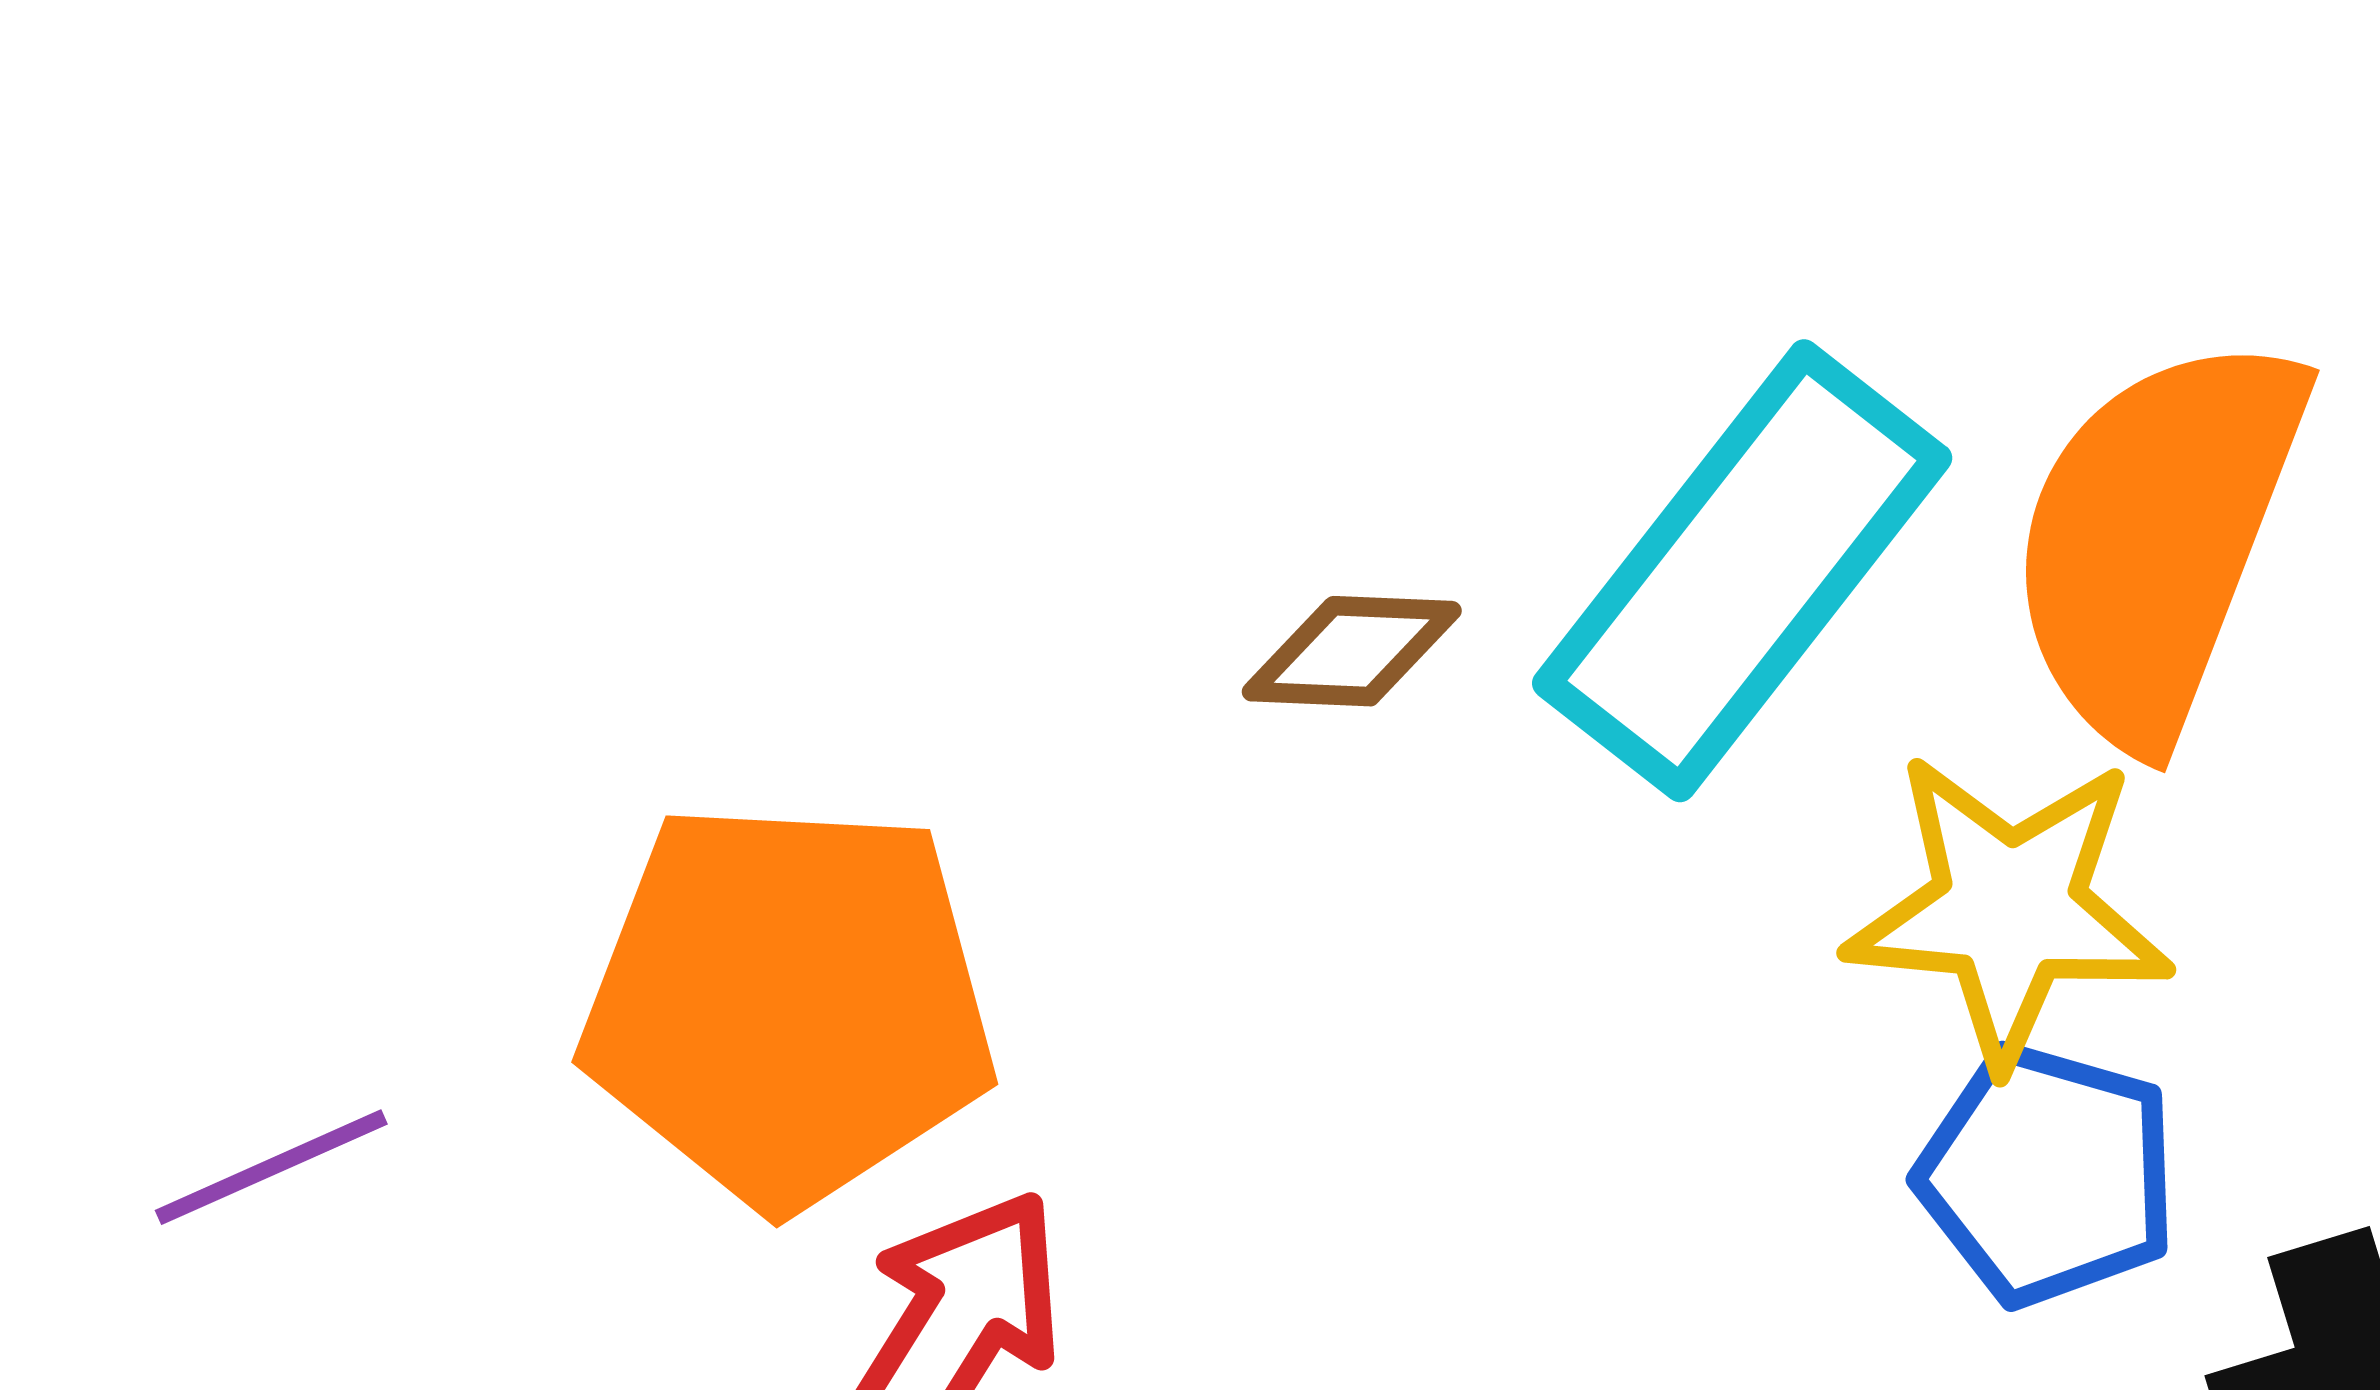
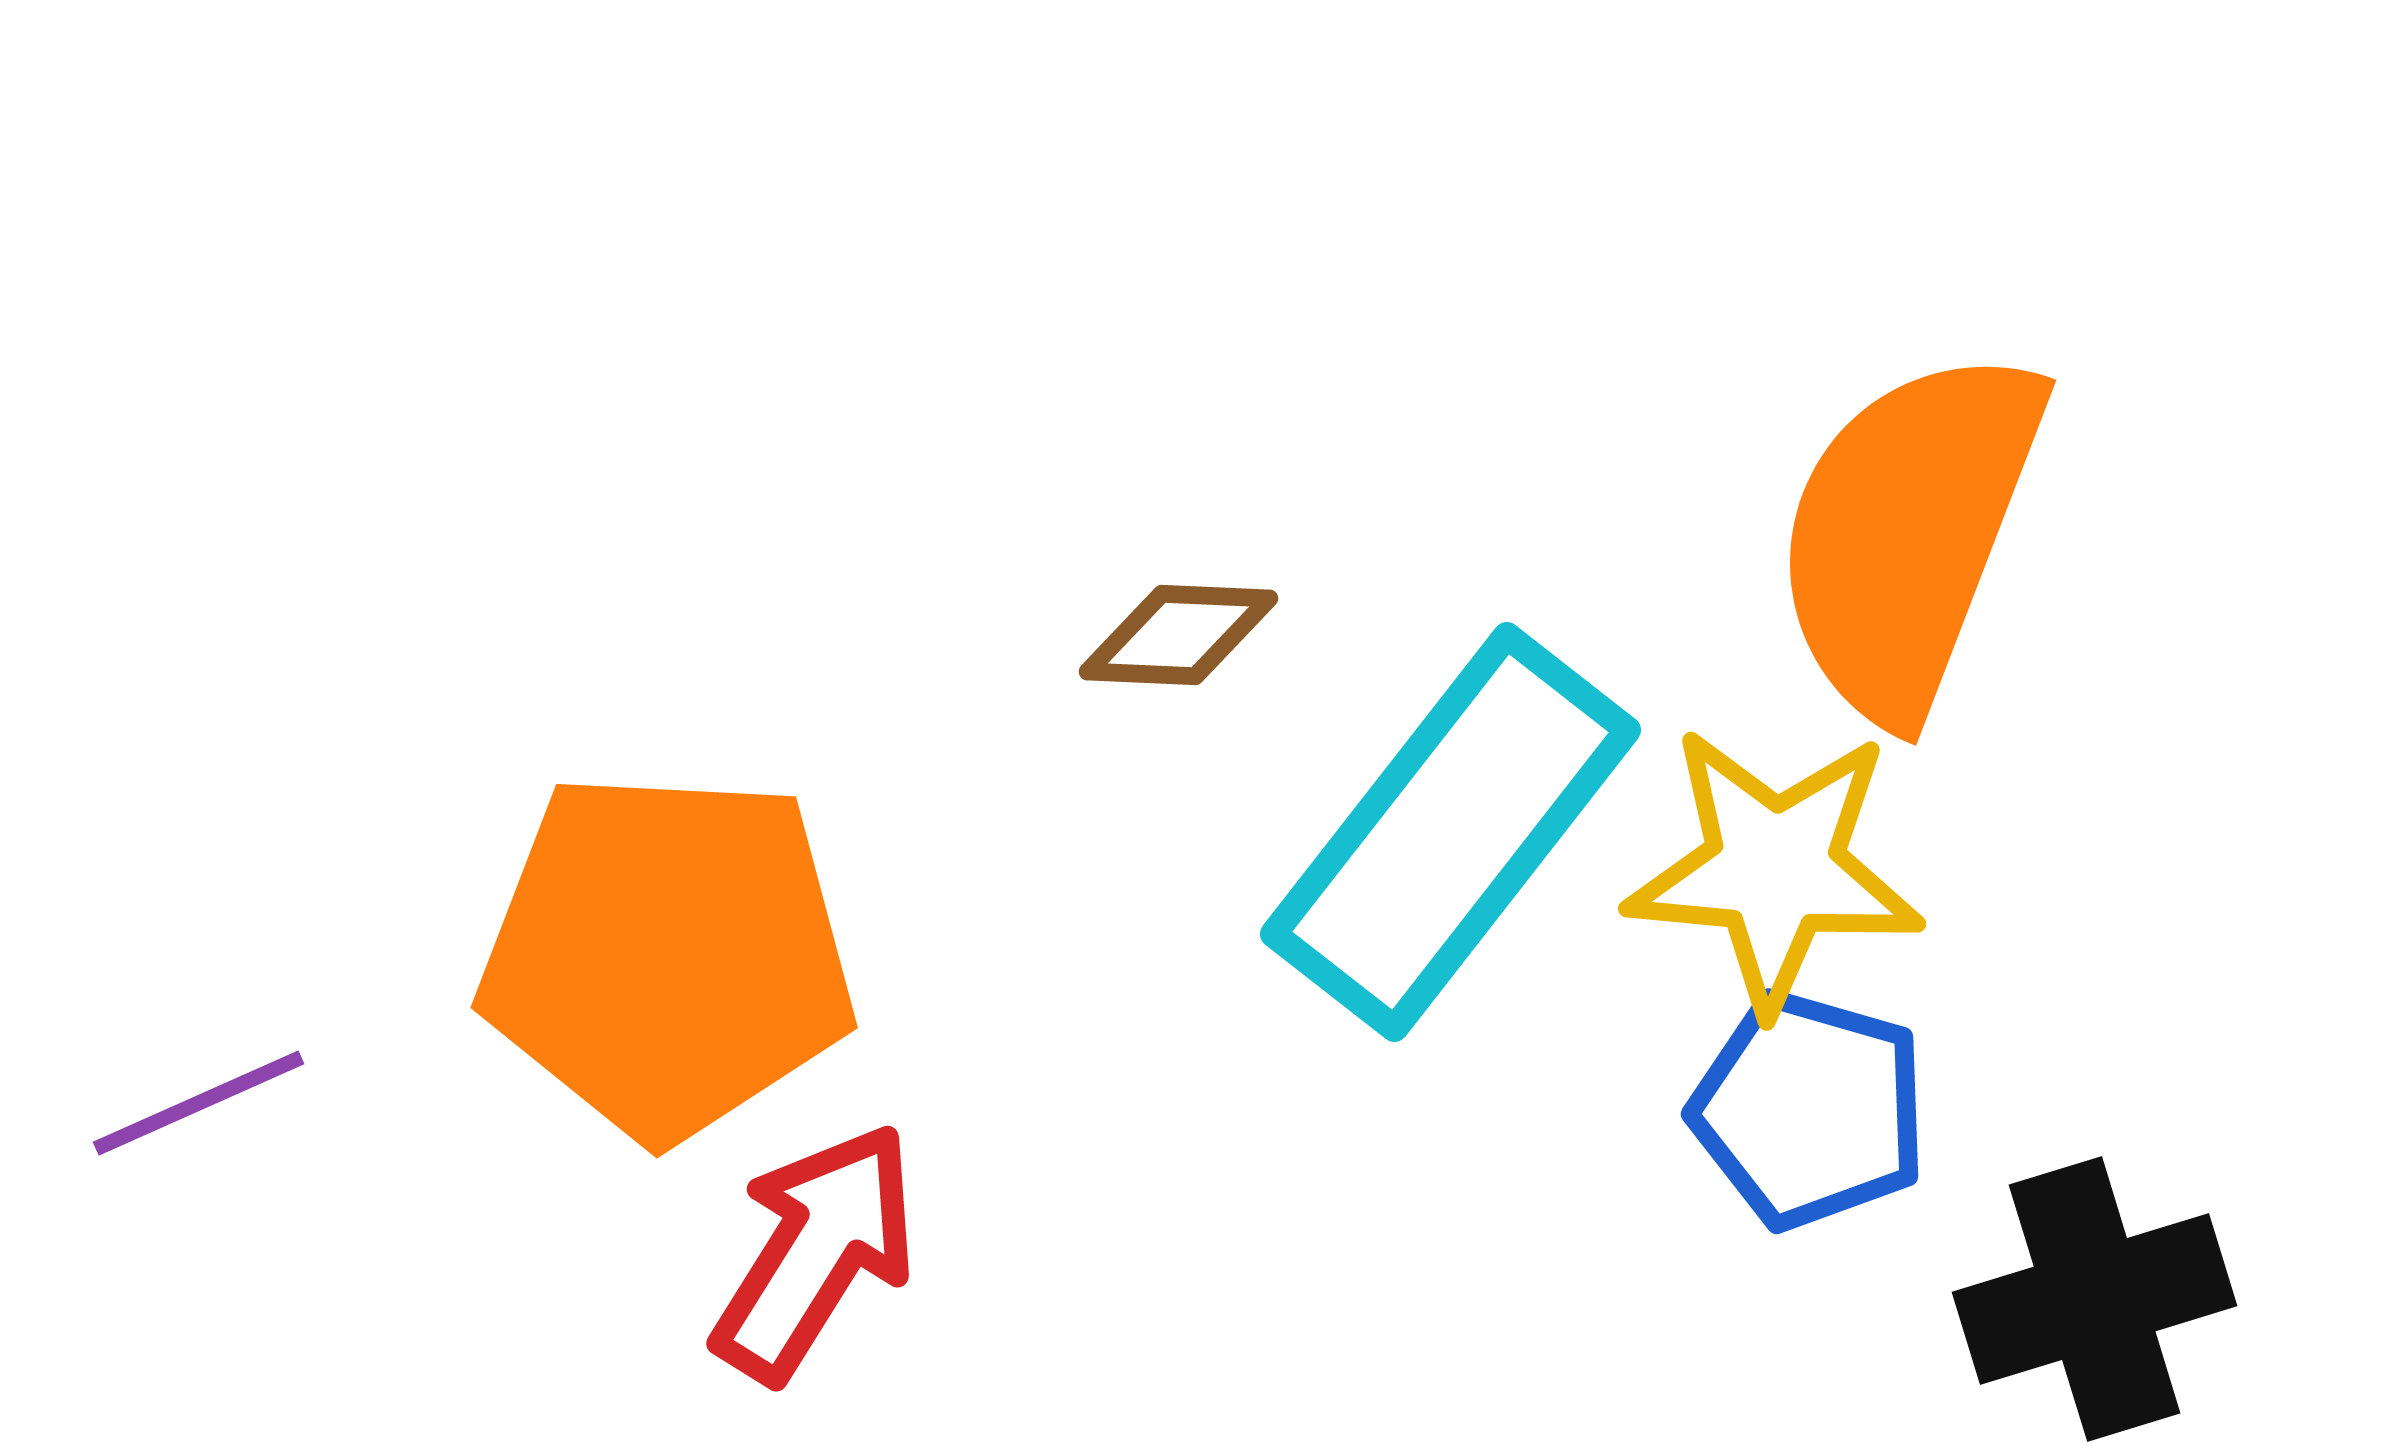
cyan rectangle: (1742, 571) -> (1451, 832), moved

